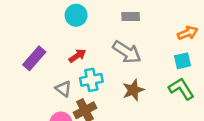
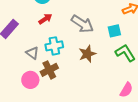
red arrow: (77, 56) -> (45, 19), moved
cyan square: (183, 61) -> (114, 31), moved

